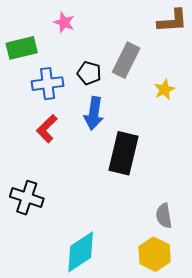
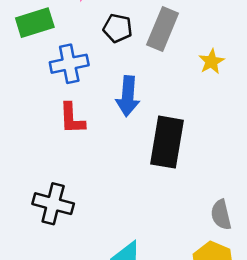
black pentagon: (89, 73) -> (118, 28), moved
red L-shape: (47, 129) -> (72, 118), turned -44

